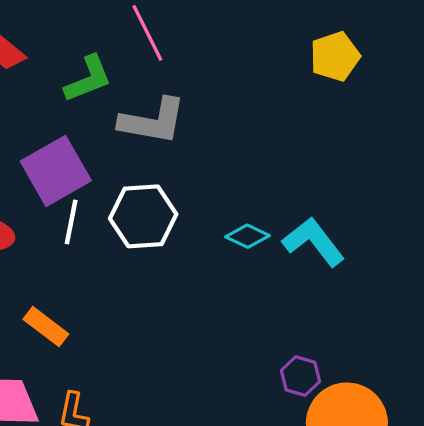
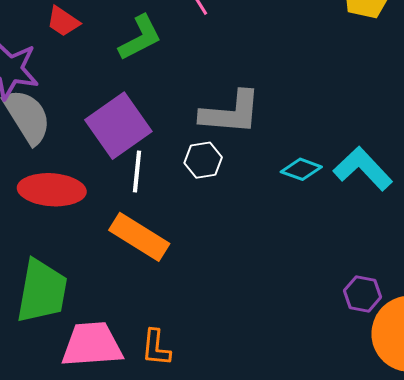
gray L-shape: (153, 121) -> (231, 113), moved
white hexagon: (143, 216) -> (203, 160), size x0.6
orange rectangle: (46, 327) -> (139, 237), moved, size x1.4

